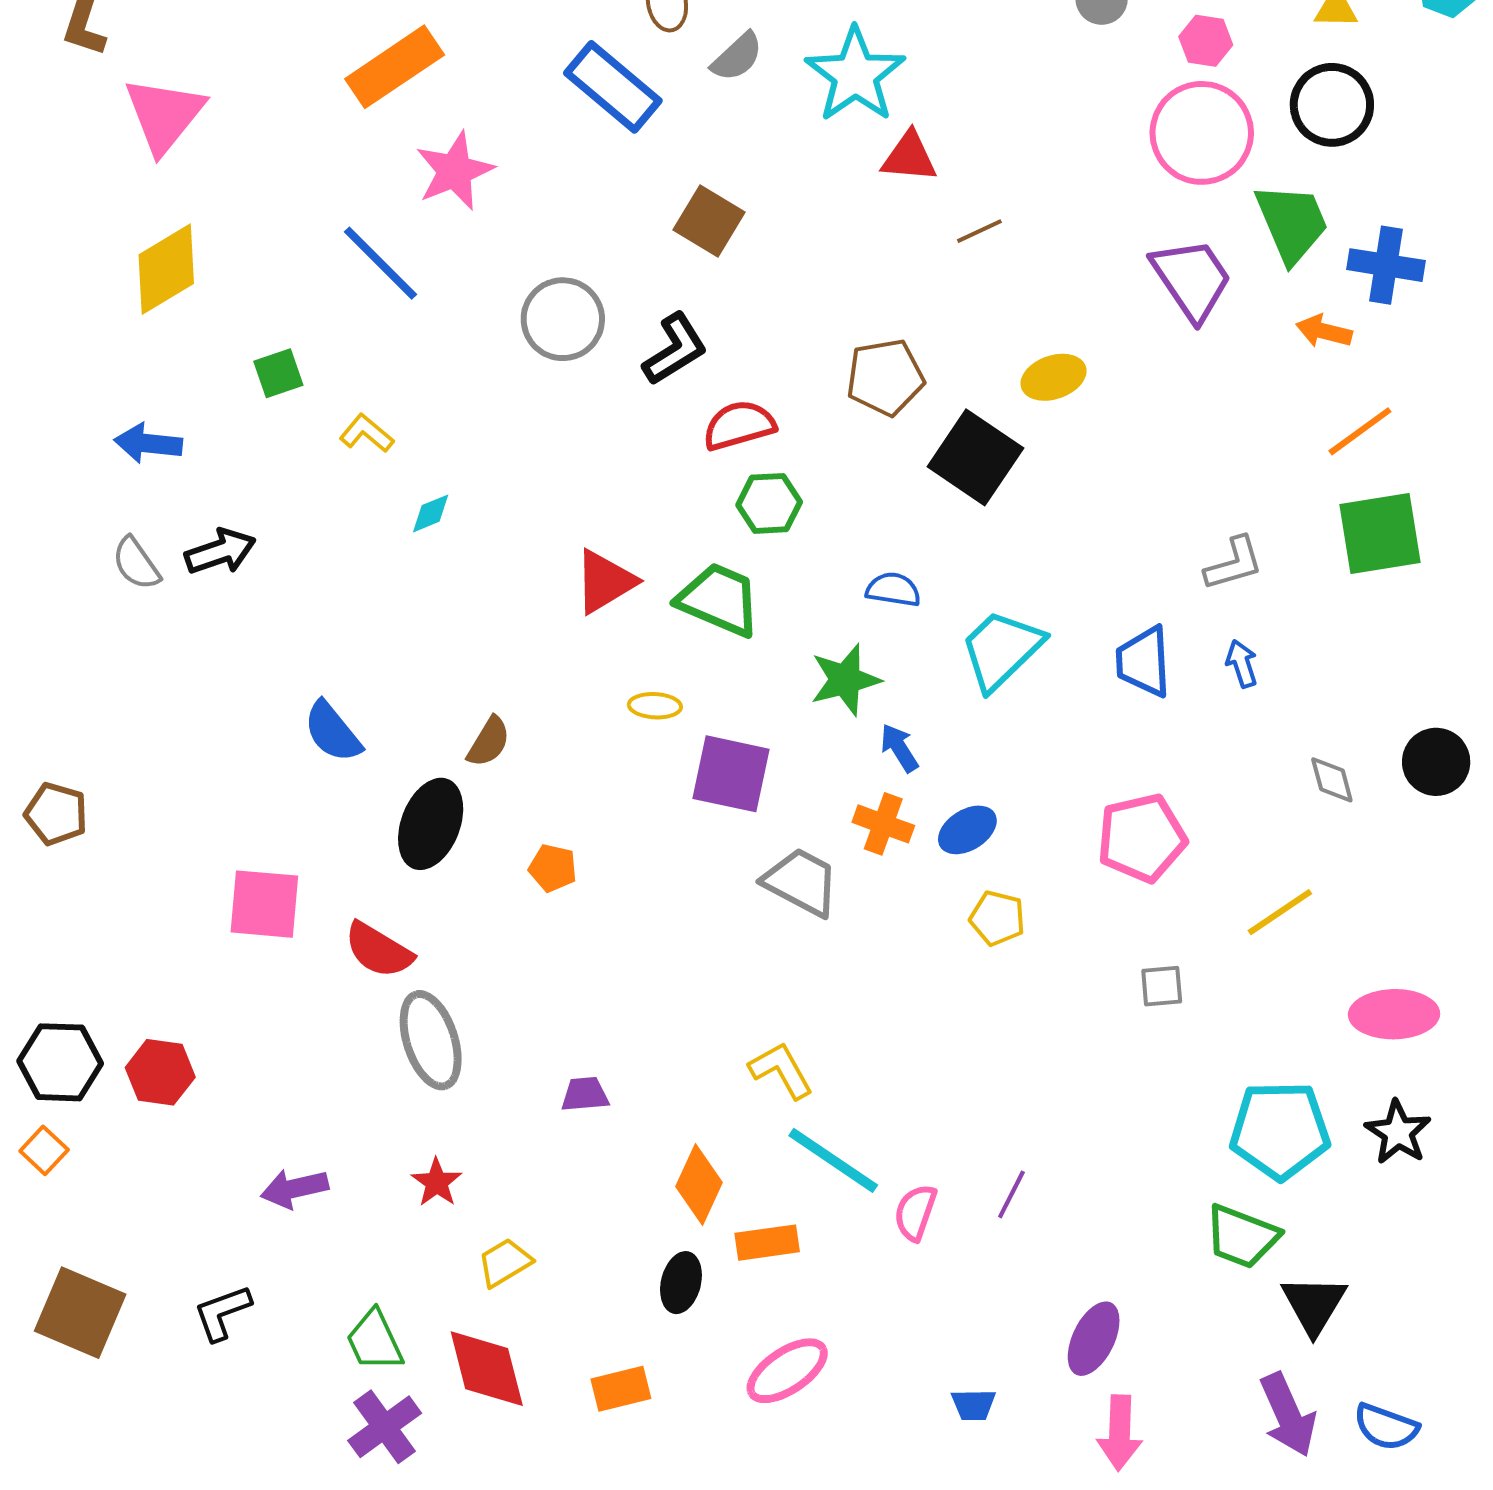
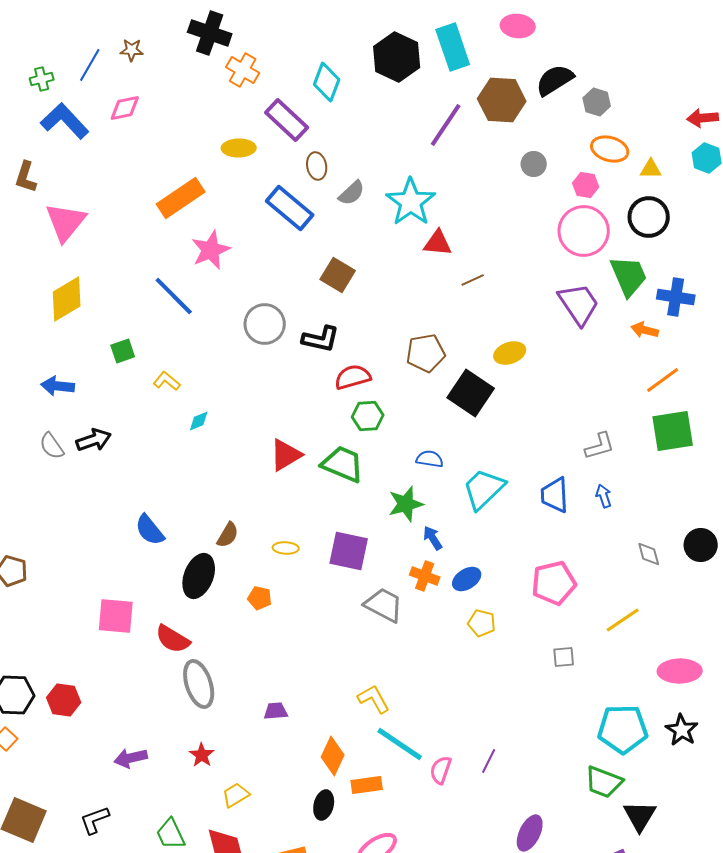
black L-shape: (675, 349) -> (321, 339), turned 45
yellow ellipse: (655, 706) -> (286, 548), moved

